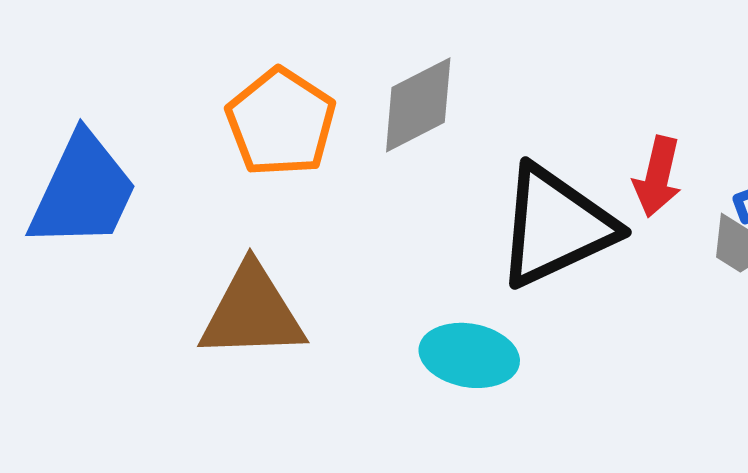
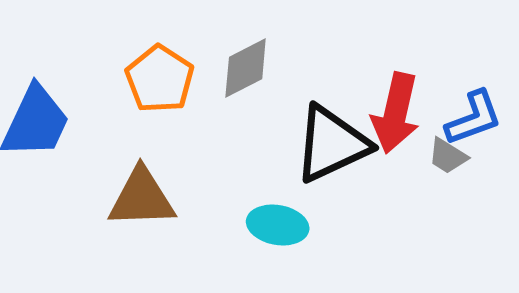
red arrow: (658, 177) -> (396, 113), size x1.6

